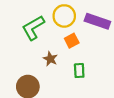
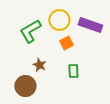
brown star: (50, 59) -> (39, 65), moved

